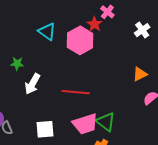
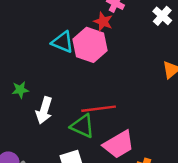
cyan triangle: (47, 31) -> (63, 42), moved
green triangle: (106, 122) -> (82, 126), moved

